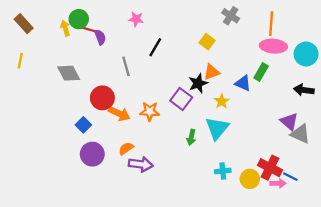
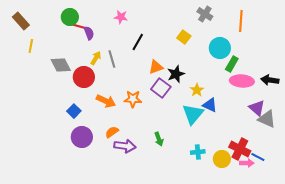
yellow arrow: (65, 28) -> (96, 58), moved, turned 48
pink ellipse: (273, 46) -> (242, 81), moved
cyan circle: (306, 54) -> (220, 48), moved
yellow line: (20, 61) -> (31, 46), moved
orange triangle: (212, 72) -> (156, 67), moved
blue triangle: (243, 83) -> (210, 105), moved
red circle: (102, 98) -> (84, 77), moved
green arrow: (191, 137) -> (159, 139), moved, turned -32

